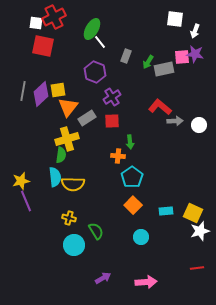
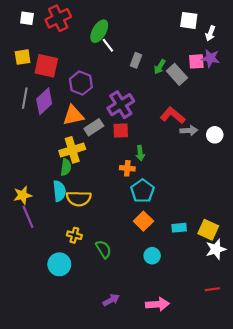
white square: (36, 23) -> (27, 18), moved
red square: (43, 46) -> (46, 66), moved
gray rectangle: (164, 69) -> (177, 74), turned 60
purple hexagon: (95, 72) -> (81, 83), moved
yellow square: (58, 90) -> (23, 57), moved
purple cross: (112, 97) -> (121, 105), size x1.4
orange triangle: (68, 107) -> (73, 115), turned 40
cyan circle: (74, 245) -> (59, 264), moved

